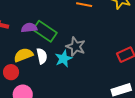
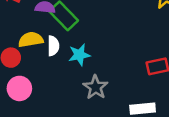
gray star: (76, 46) -> (95, 87), moved

